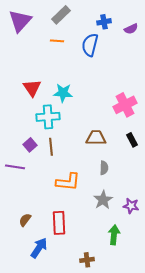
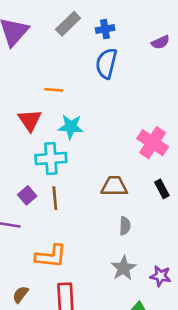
blue cross: (104, 22) -> (105, 29), moved
orange line: (57, 41) -> (54, 90), moved
pink cross: (125, 105) -> (153, 143), turned -30
orange L-shape: (68, 182) -> (51, 256), moved

